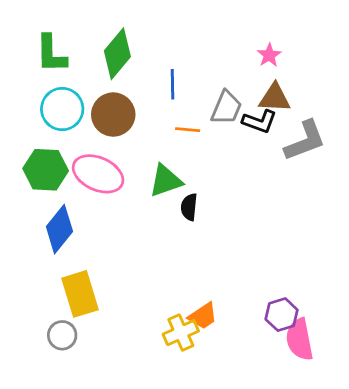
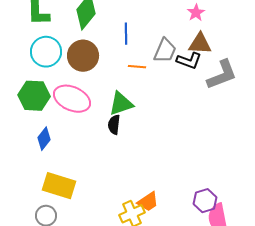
black semicircle: (189, 207) -> (114, 125), moved
blue diamond: (59, 229) -> (44, 139), size x0.7
yellow rectangle: (80, 294) -> (59, 186), turned -56

